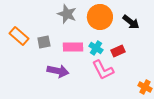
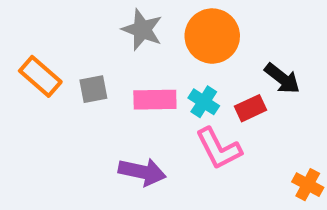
black arrow: (131, 22) -> (282, 78), moved
purple arrow: (58, 71) -> (142, 172), moved

